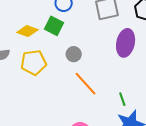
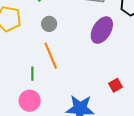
green line: (122, 99) -> (32, 74), moved

